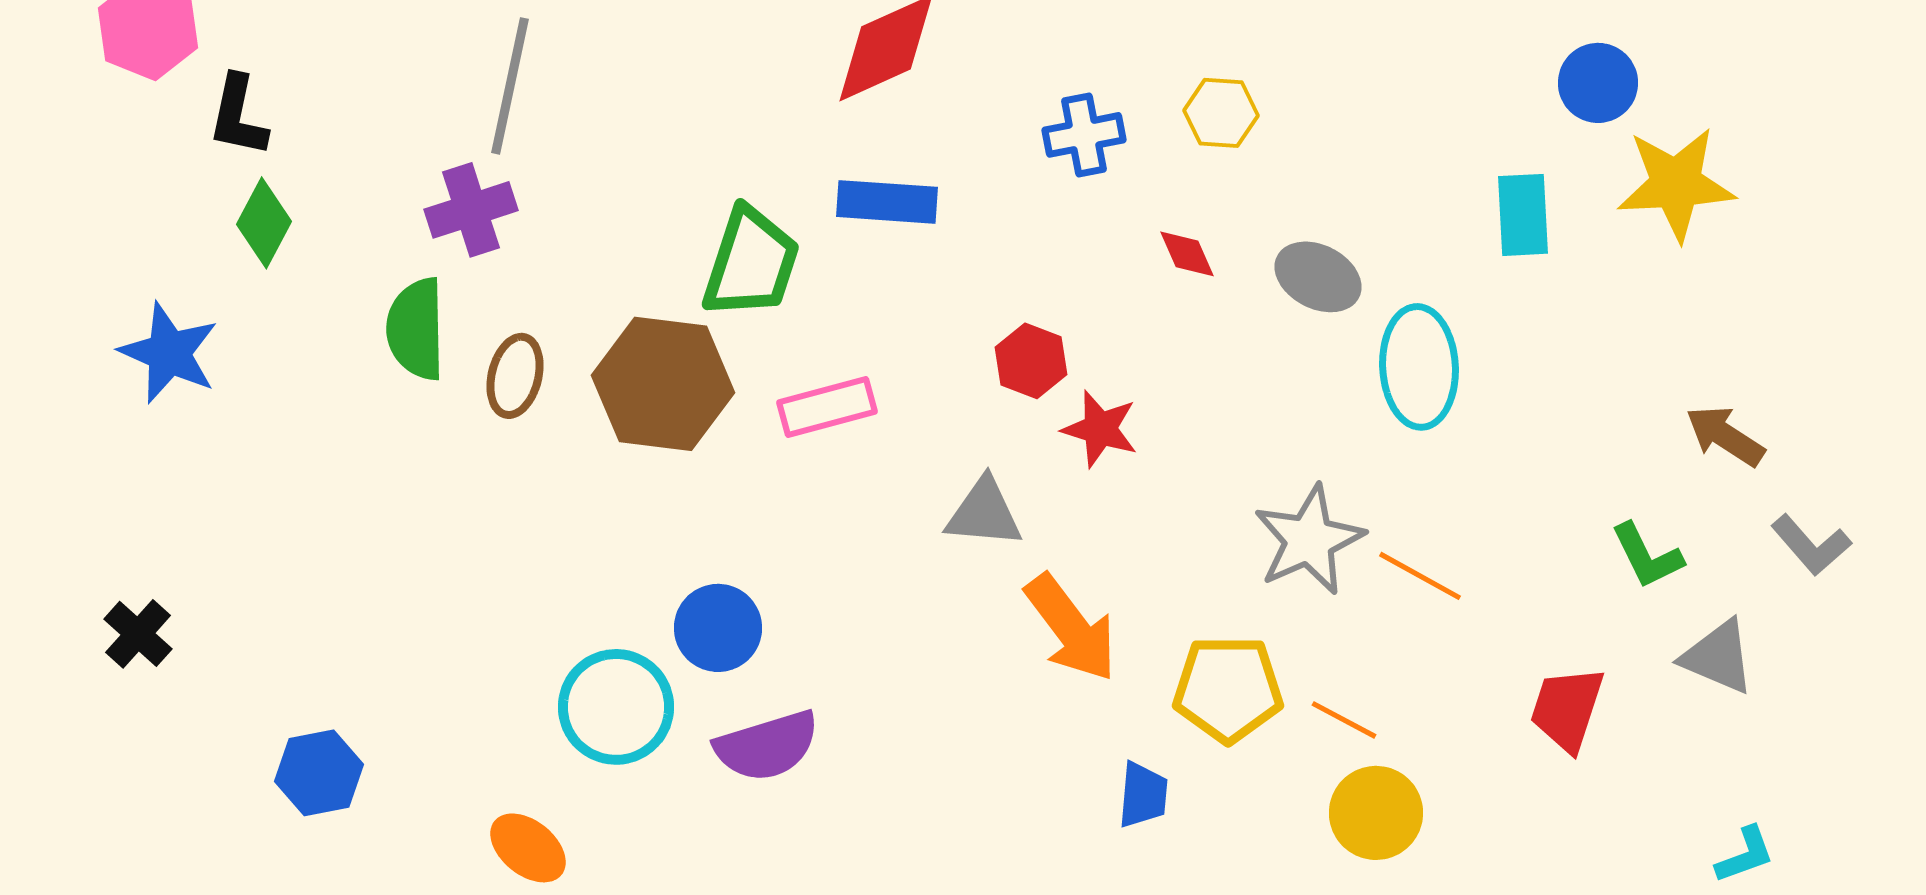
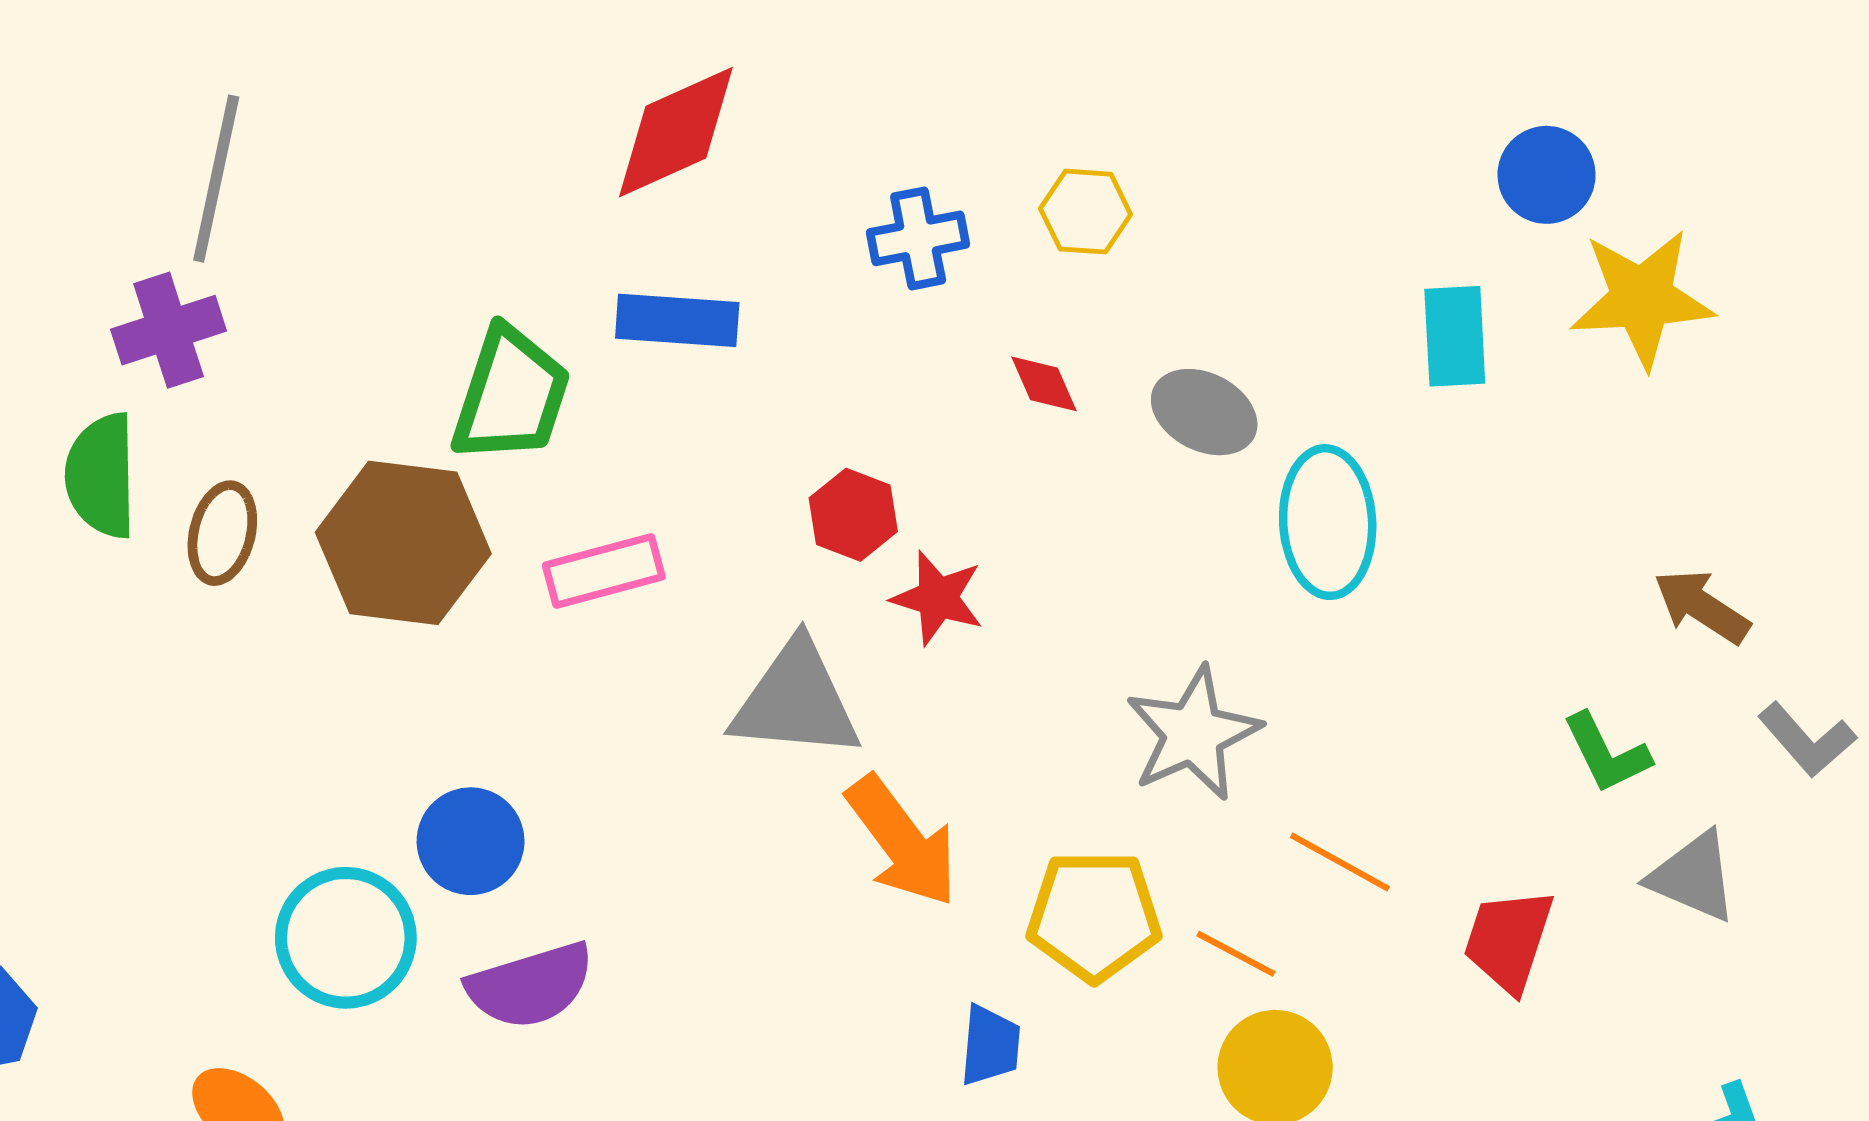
gray triangle: (984, 513) -> (796, 701), size x1.4
orange line: (1420, 576) -> (1340, 862), moved

